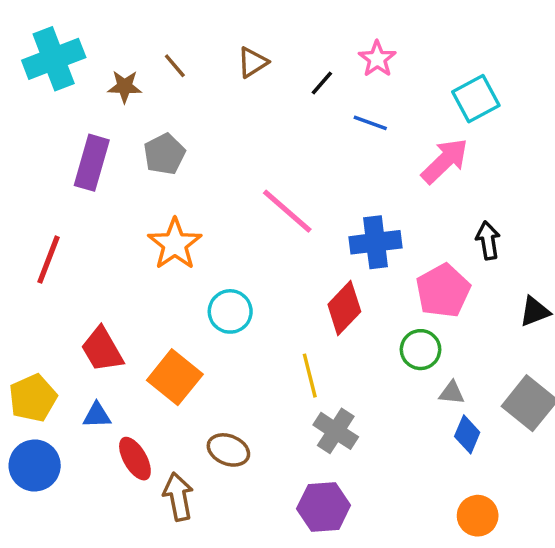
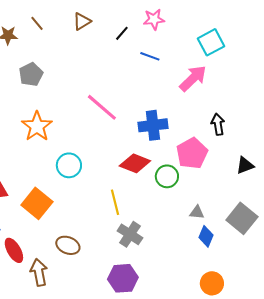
pink star: (377, 59) -> (154, 19), turned 30
red diamond: (344, 308) -> (135, 163), turned 68
green circle: (421, 350) -> (167, 176), moved

